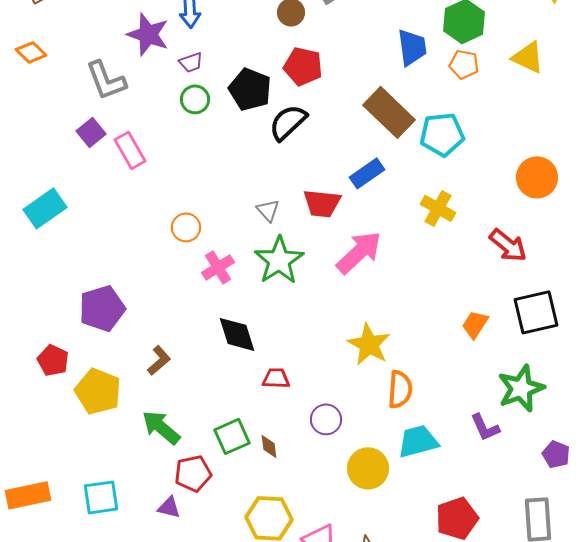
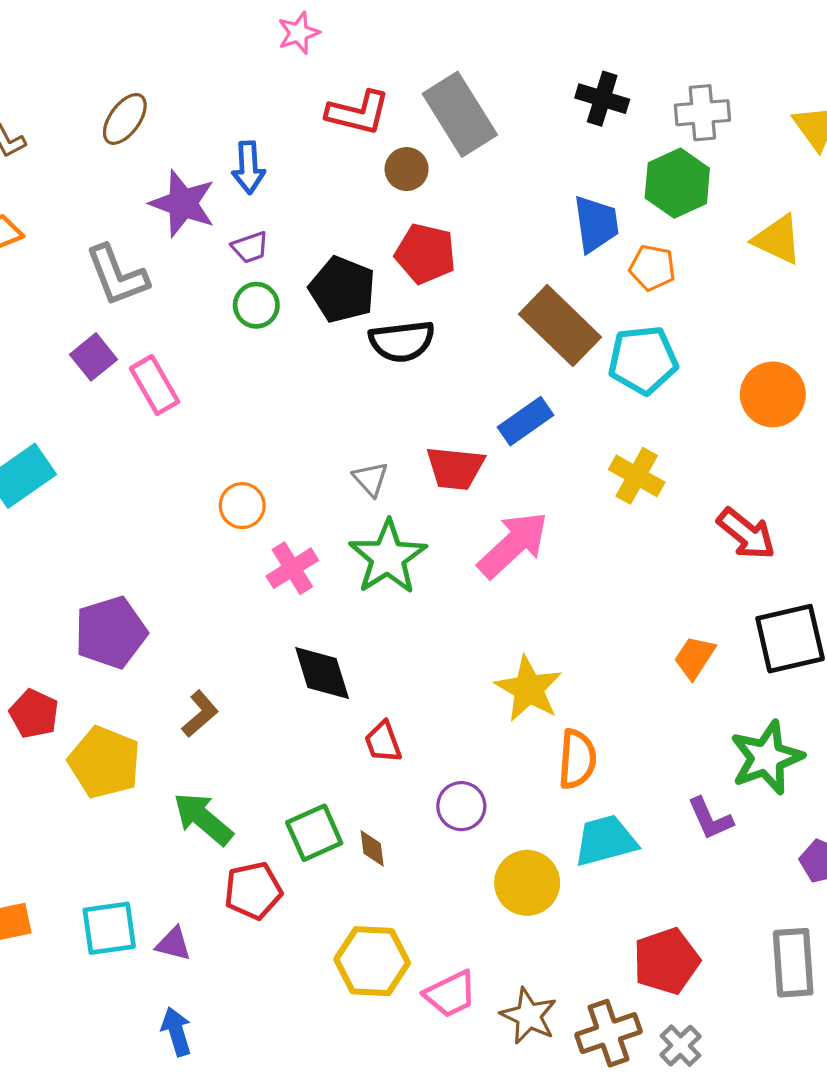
orange pentagon: (464, 64) -> (652, 268), moved
black semicircle: (288, 122) -> (402, 341), turned -144
orange circle: (537, 177) -> (773, 394), moved
red trapezoid: (276, 378) -> (383, 742), turned -112
purple triangle: (169, 507) -> (173, 944), moved

